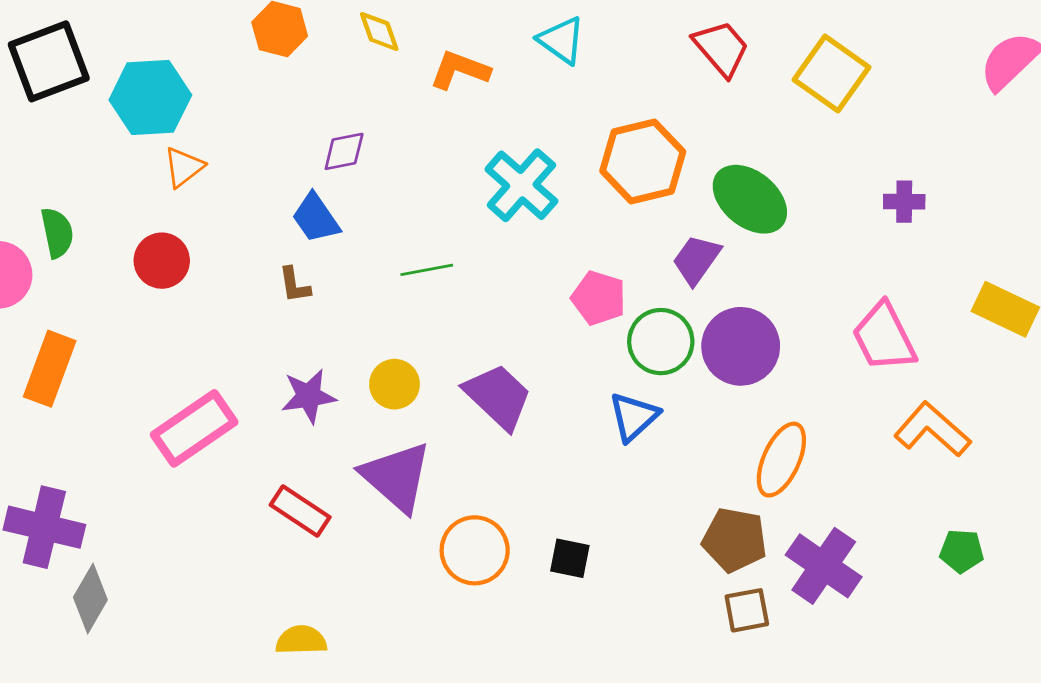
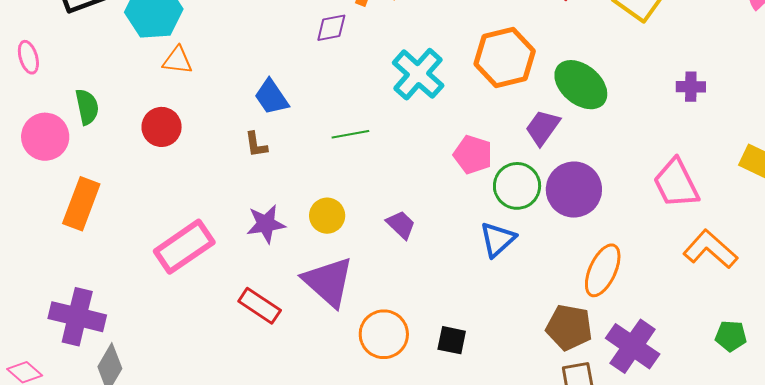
purple diamond: (344, 151) -> (331, 28), moved
orange triangle: (184, 167) -> (177, 60), turned 44
purple trapezoid: (498, 397) -> (401, 225), size x0.6

